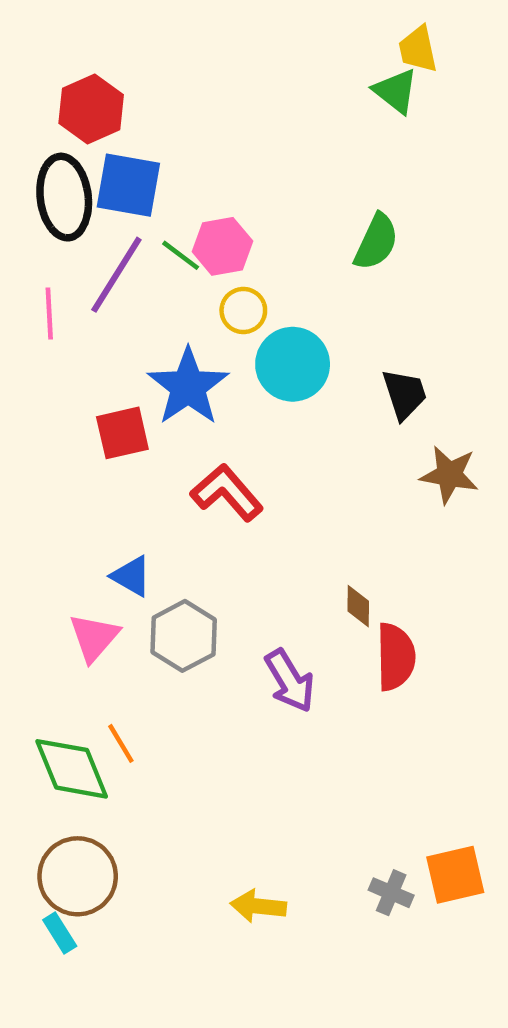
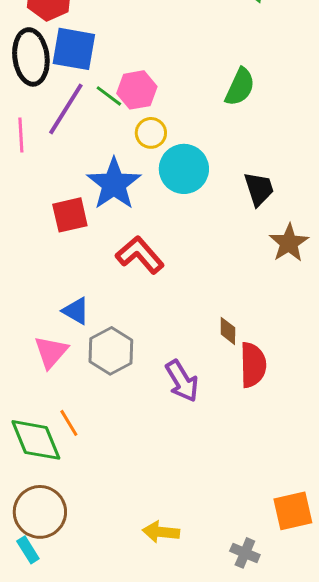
brown star: (449, 475) -> (289, 243), turned 30
gray cross: (391, 893) -> (245, 553), moved

